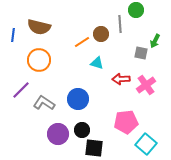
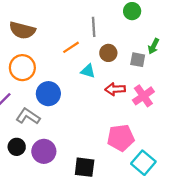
gray line: (120, 24) -> (94, 27), moved
brown circle: (101, 34) -> (108, 53), moved
blue circle: (78, 99) -> (48, 94), moved
black circle: (82, 130) -> (17, 147), moved

